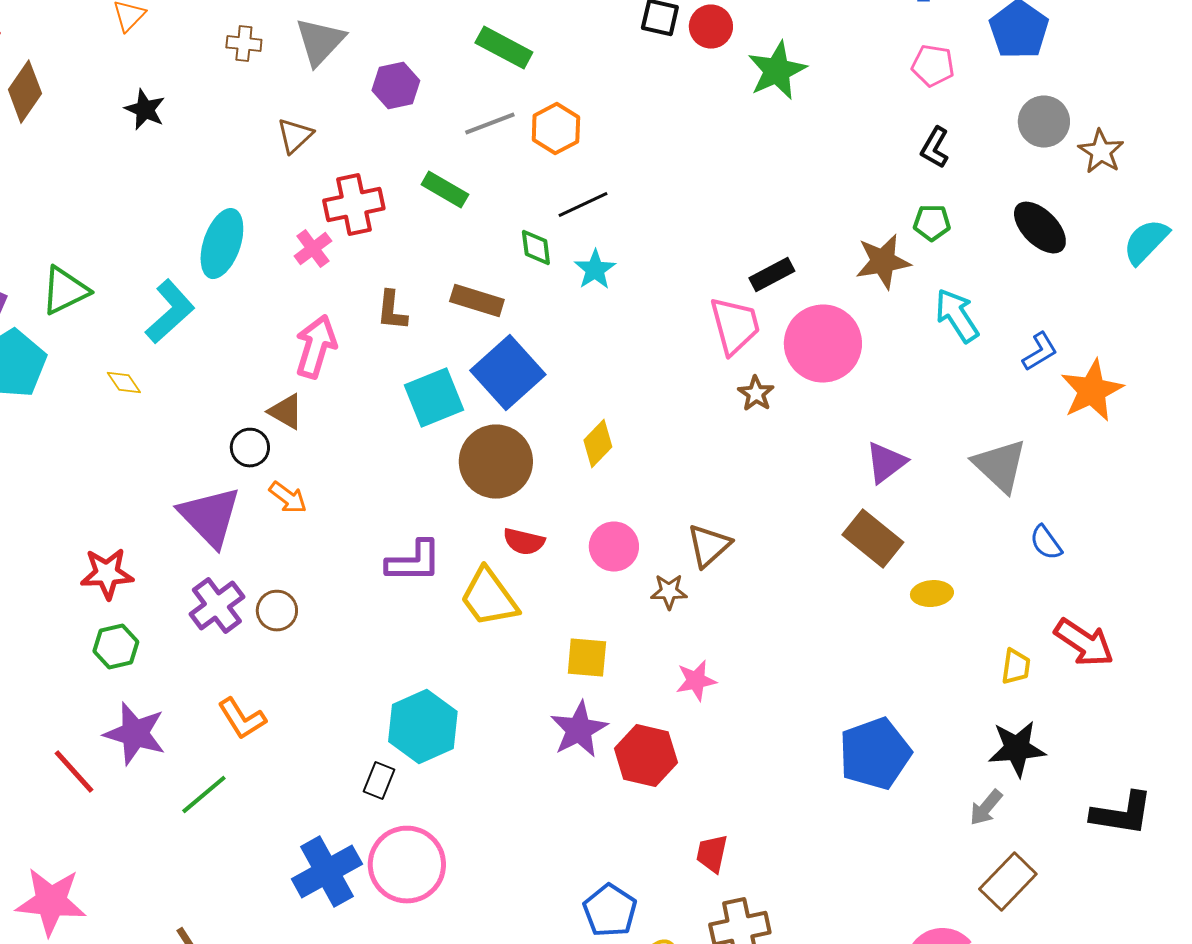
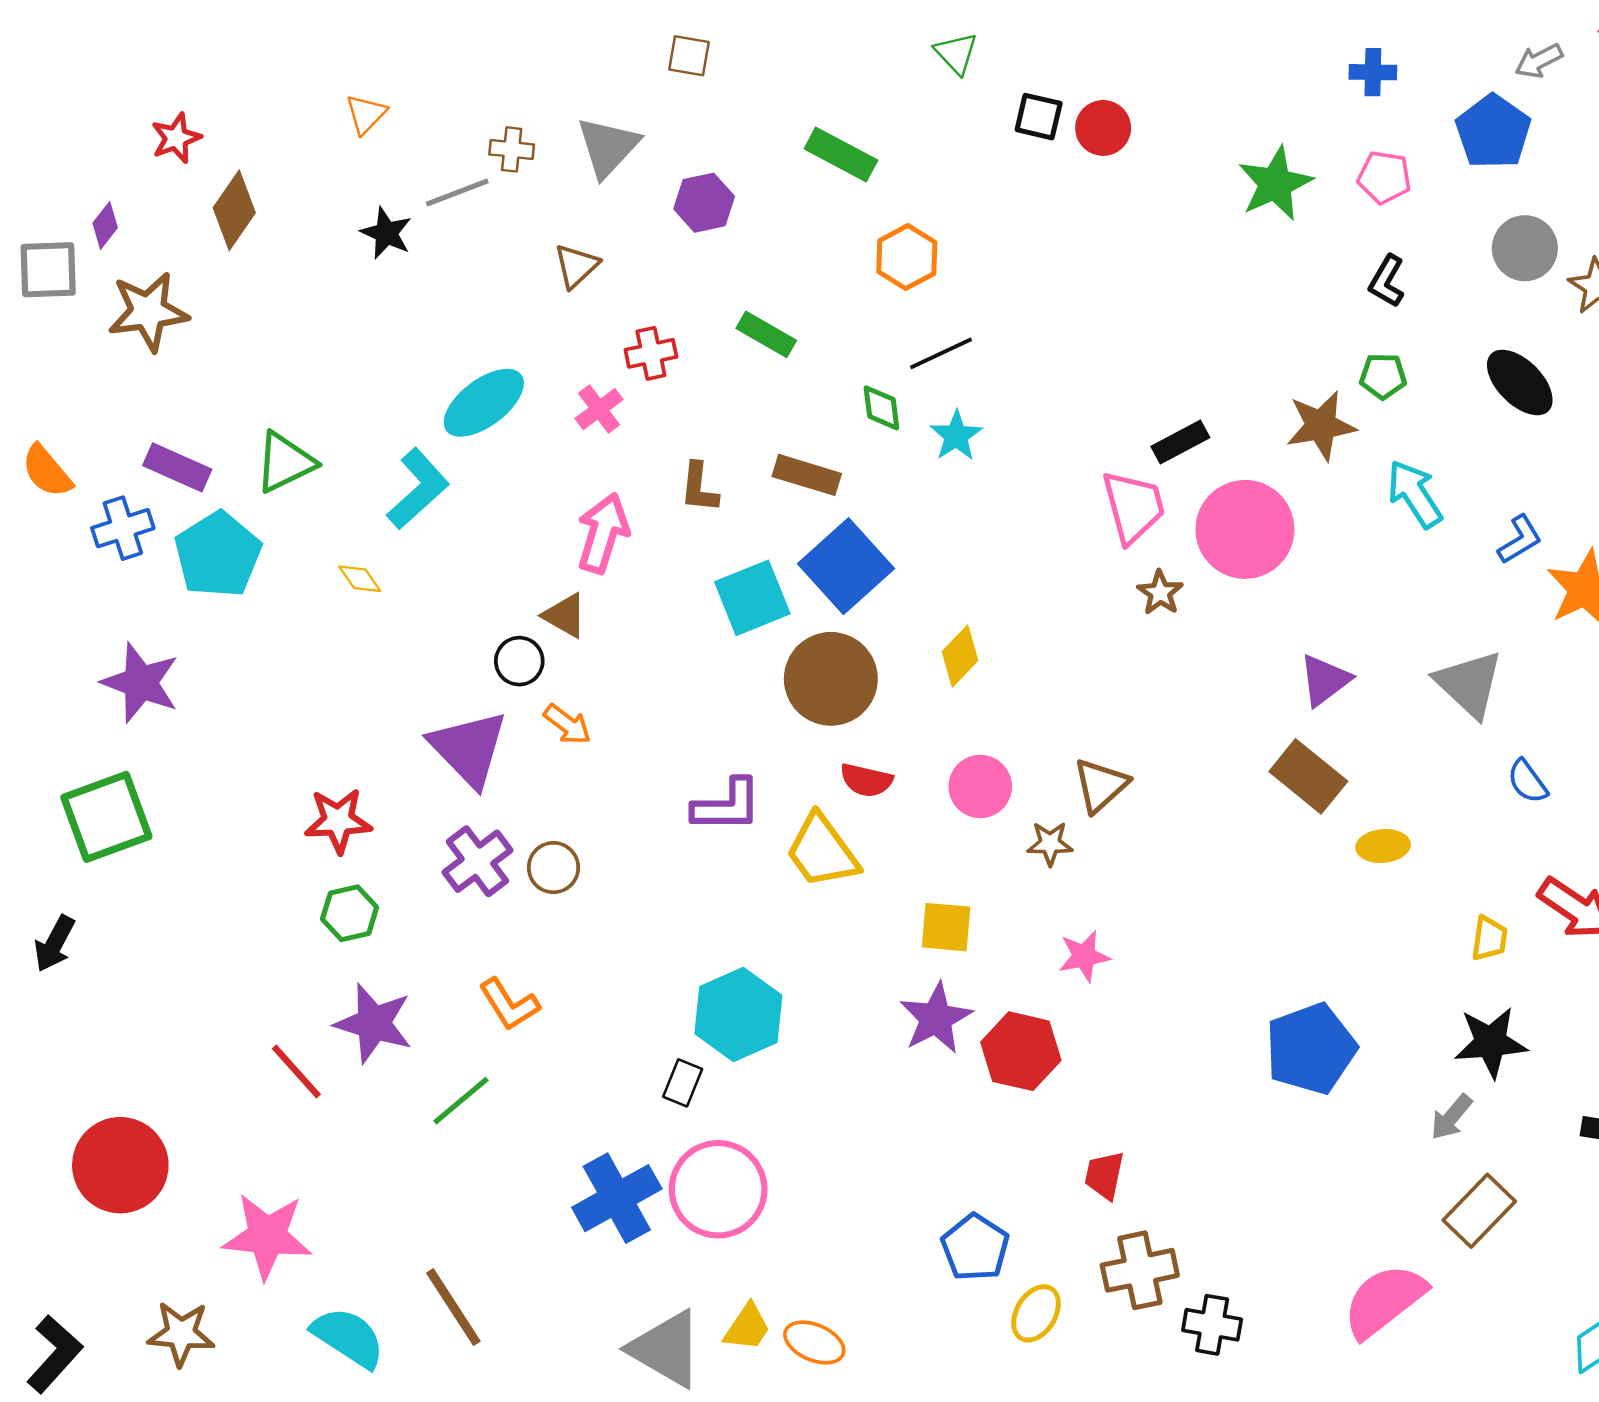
green star: (777, 71) -> (1275, 184), moved
gray line: (490, 124) -> (457, 193), moved
red cross: (354, 205) -> (651, 353), size x0.7
cyan ellipse: (222, 244) -> (484, 403), turned 34

